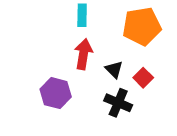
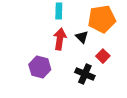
black triangle: (114, 69) -> (82, 37), moved

